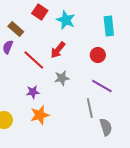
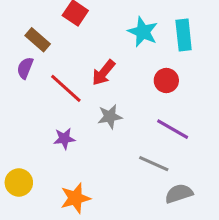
cyan star: (66, 20) -> (143, 32), moved
gray line: (90, 108) -> (154, 164), turned -54
orange star: (40, 115) -> (75, 198), moved
gray semicircle: (106, 127) -> (179, 193), turned -90

